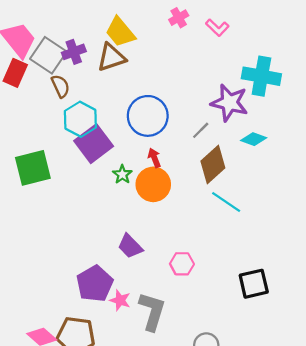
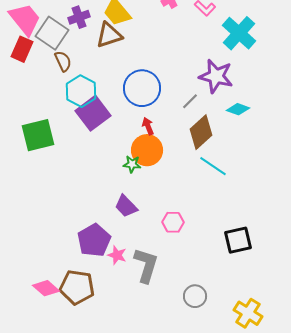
purple cross: (74, 52) -> (79, 17), moved
cyan cross: (261, 76) -> (239, 33), moved, turned 32
green star: (122, 174) -> (132, 164), moved, turned -30

